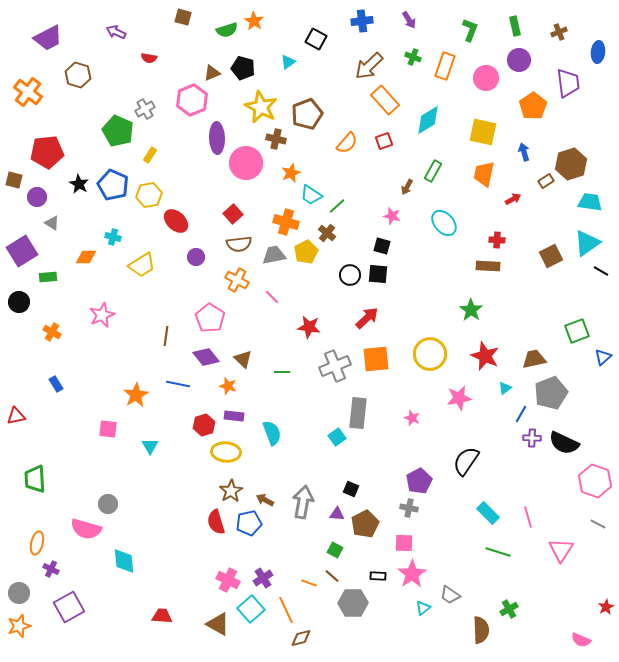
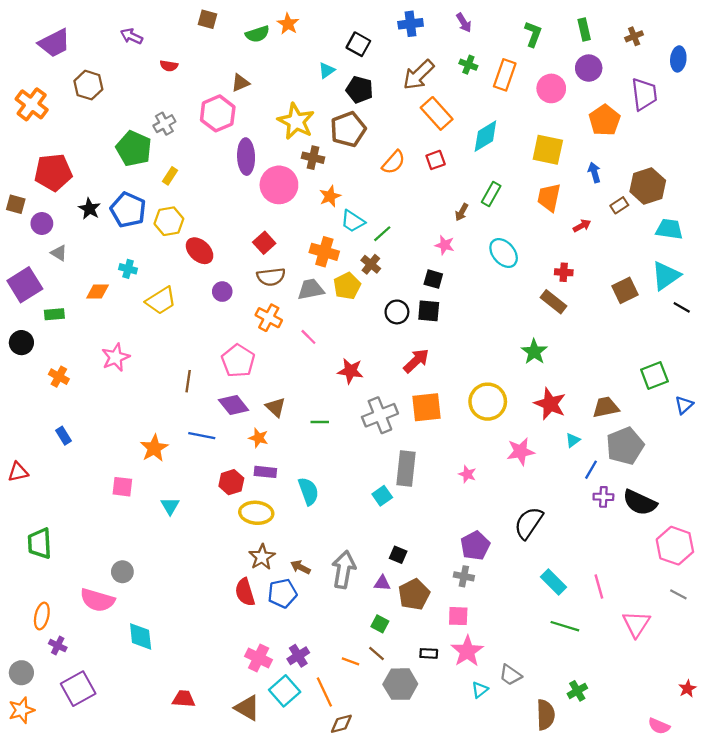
black pentagon: (243, 68) -> (360, 90), moved
brown rectangle: (488, 266) -> (554, 302), turned 35

